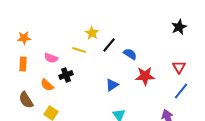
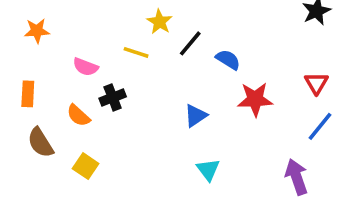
orange rectangle: (23, 64) -> (28, 94), moved

